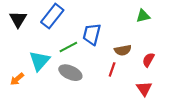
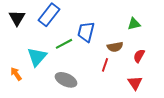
green triangle: (143, 16) -> (134, 24), moved
gray ellipse: (70, 73) -> (66, 80), moved
orange arrow: (17, 79) -> (16, 74), turned 96

